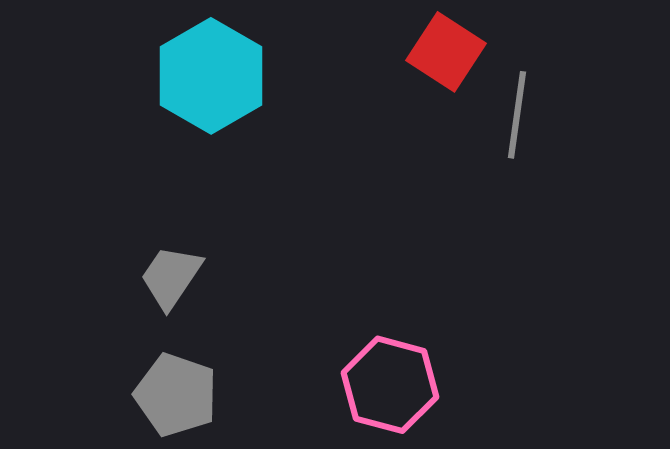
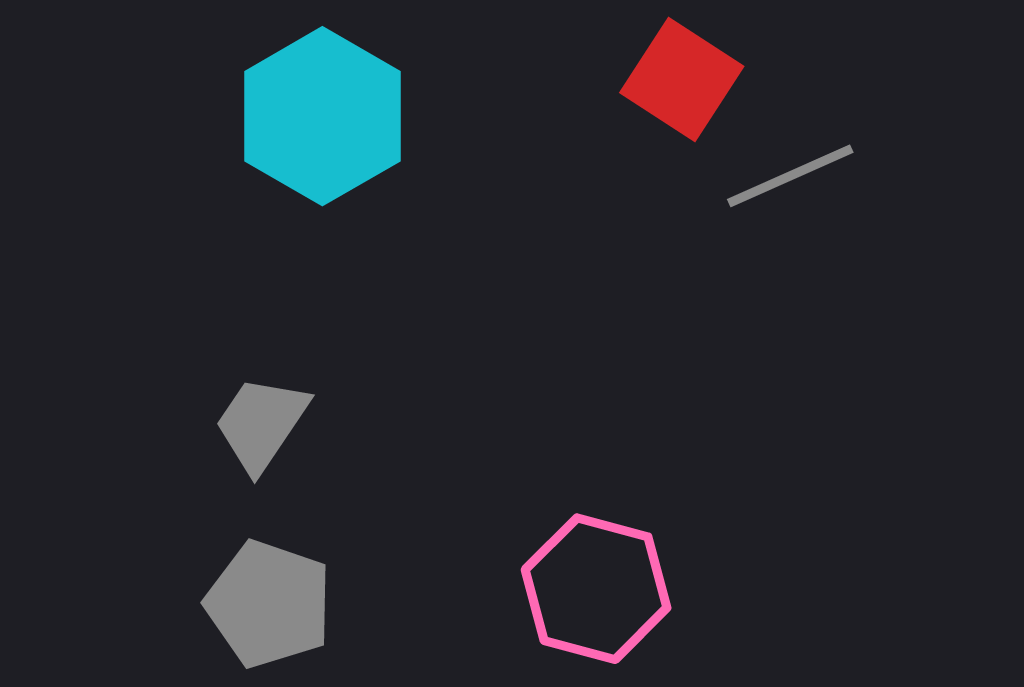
gray line: (517, 115) -> (790, 176), turned 58

